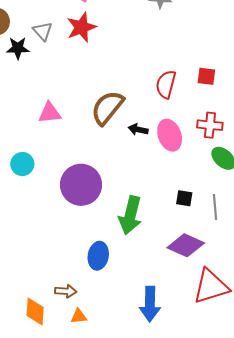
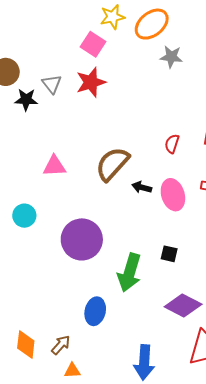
red semicircle: (166, 84) -> (172, 144), size x0.7
black square: (184, 198) -> (169, 254), moved
brown arrow: (66, 291) -> (61, 345), turned -55
orange diamond: (35, 311) -> (26, 345), moved

